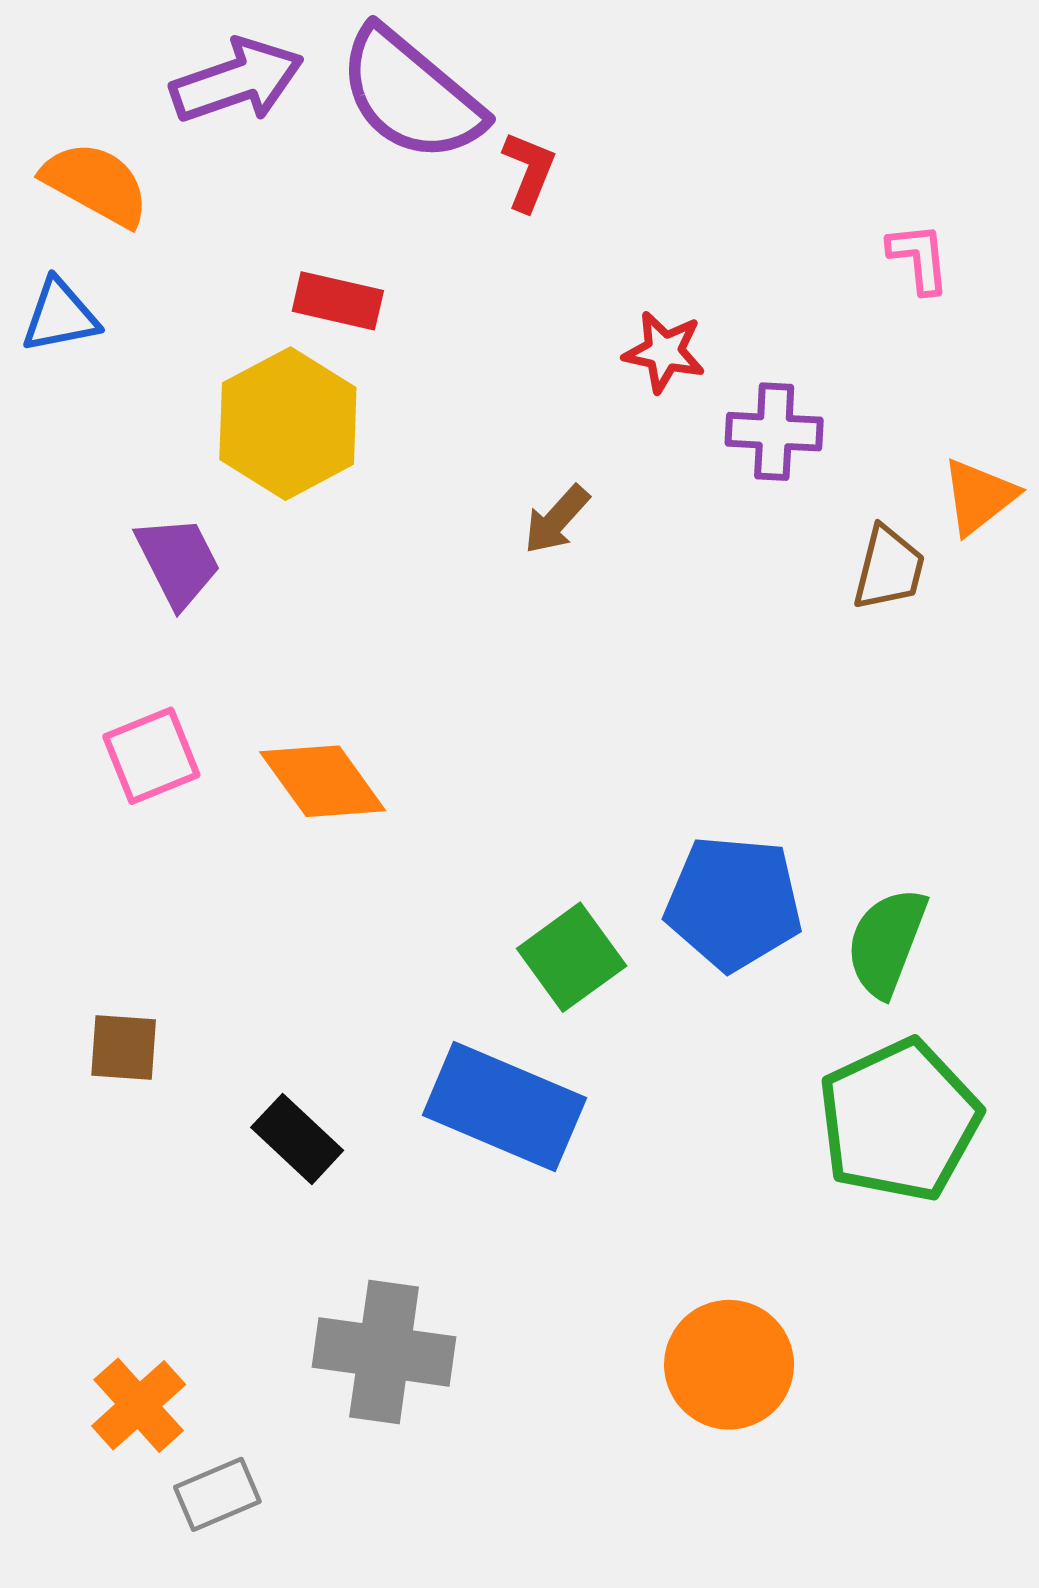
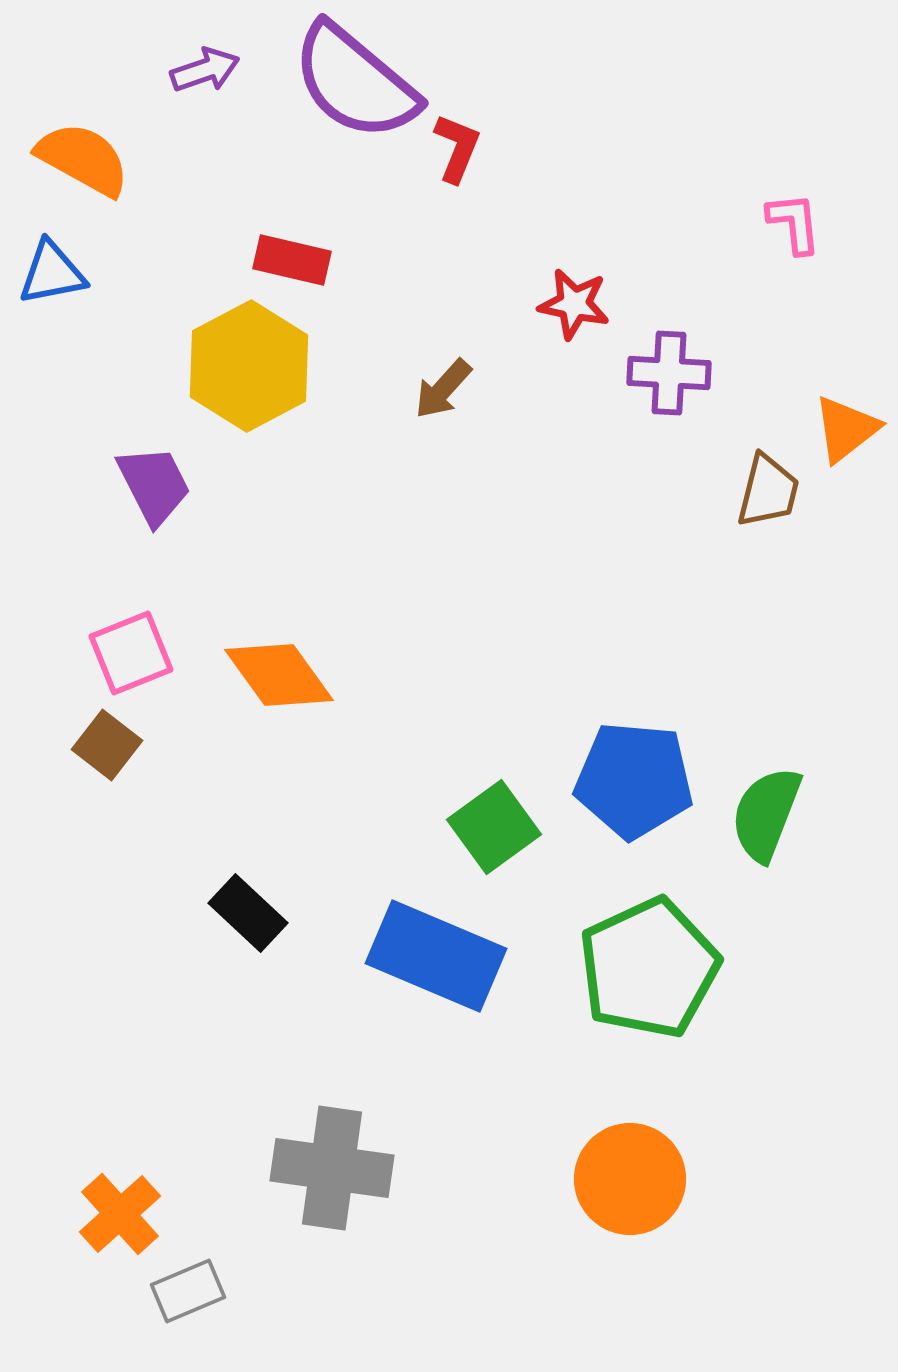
purple arrow: (237, 81) -> (205, 70), size x0.6
brown arrow: (557, 520) -> (443, 389), moved
brown square: (124, 1048) -> (107, 745), moved, turned 34
green pentagon: (899, 1120) -> (649, 968), moved
black rectangle: (297, 1139) -> (248, 913), moved

